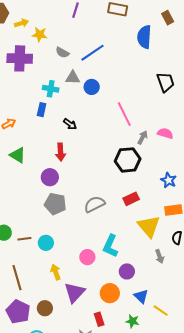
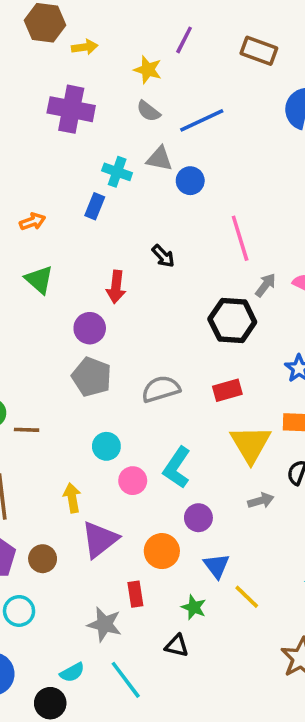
yellow star: (40, 35) -> (148, 70), moved
black arrow: (70, 124) -> (163, 256), moved
cyan circle: (46, 243) -> (106, 446), moved
gray arrow: (160, 256) -> (261, 501), turned -96

